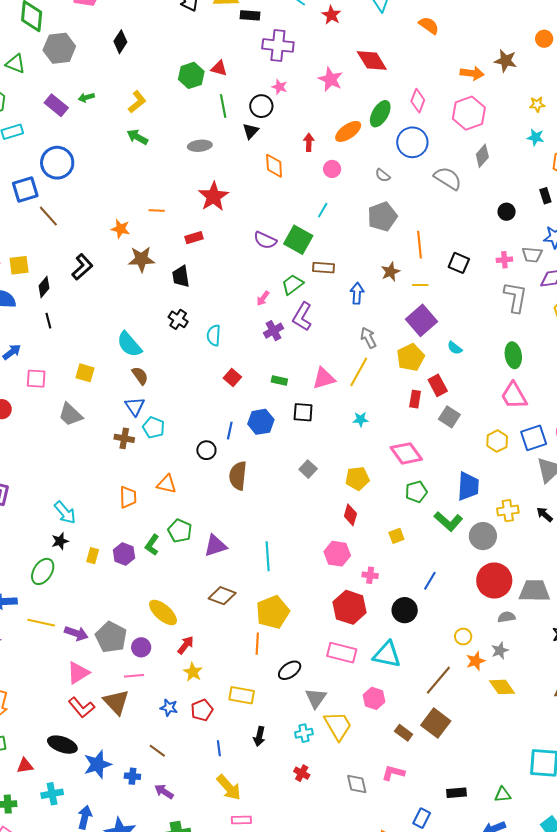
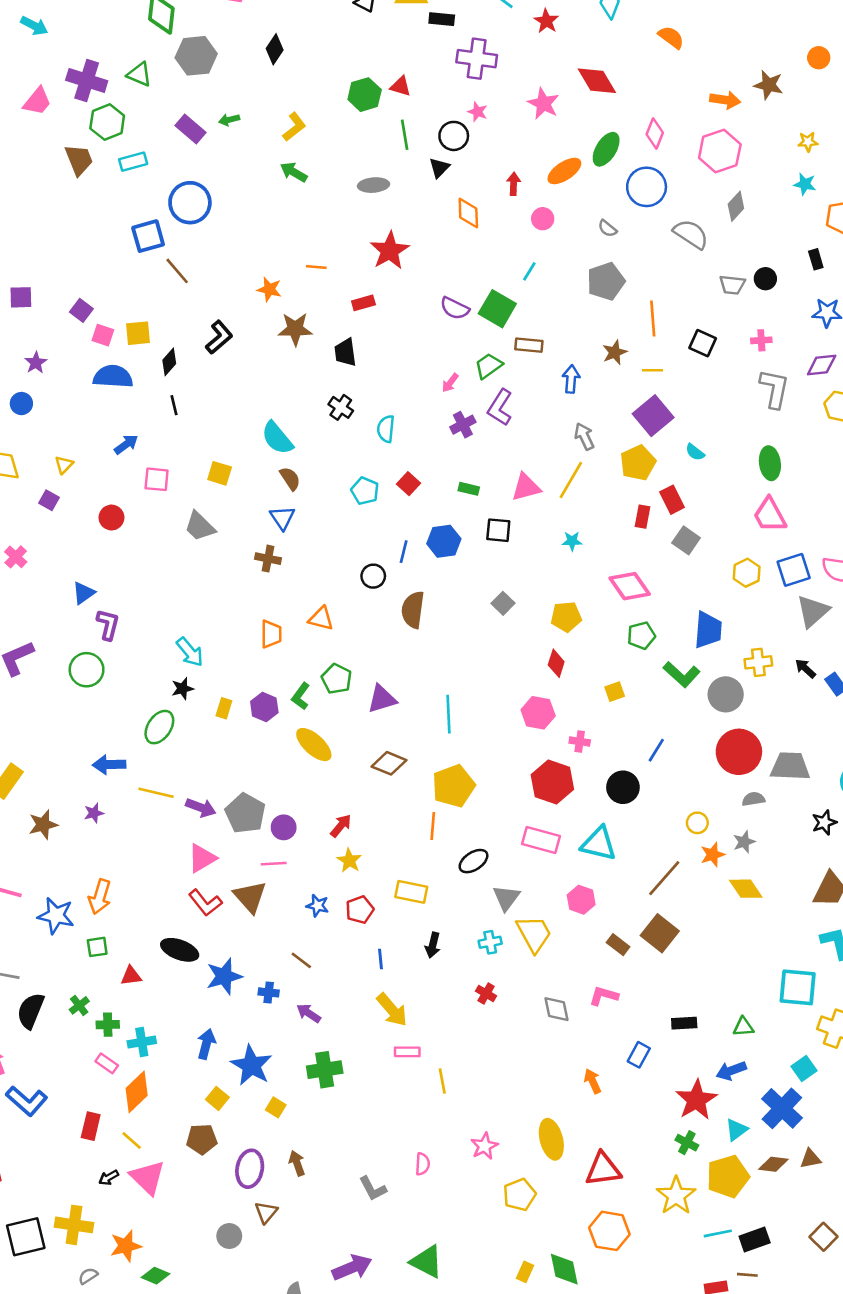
gray trapezoid: (532, 255) -> (732, 285), moved
cyan pentagon: (154, 427) -> (365, 491), moved
yellow ellipse: (163, 612) -> (314, 745), moved
cyan cross: (52, 794) -> (142, 1042), moved

